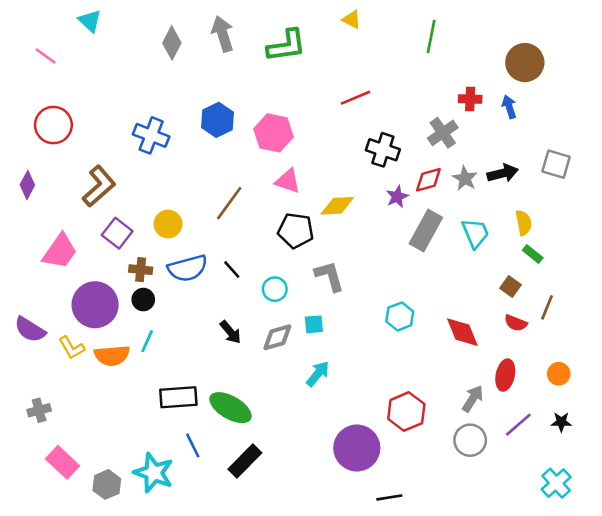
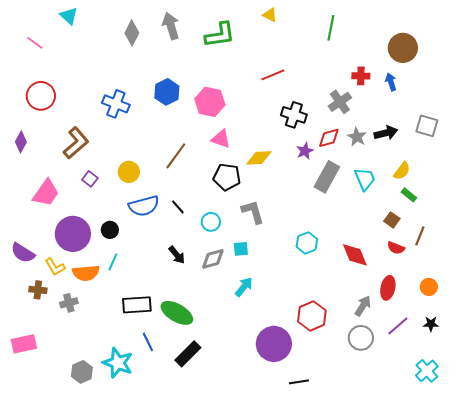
yellow semicircle: (524, 223) -> (402, 171), turned 48
purple square: (117, 233) -> (90, 179), size x0.7
brown cross: (141, 270) -> (38, 290), moved
gray cross: (39, 410) -> (69, 303), moved
pink rectangle: (63, 462) -> (24, 344), moved, turned -55

